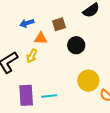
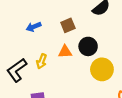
orange triangle: (41, 38) -> (65, 52), moved
yellow circle: (88, 81) -> (102, 69), moved

